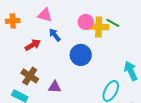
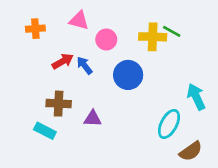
pink circle: (86, 22) -> (106, 40), moved
blue arrow: (55, 35) -> (84, 65), moved
brown cross: (30, 76) -> (59, 104), turned -30

